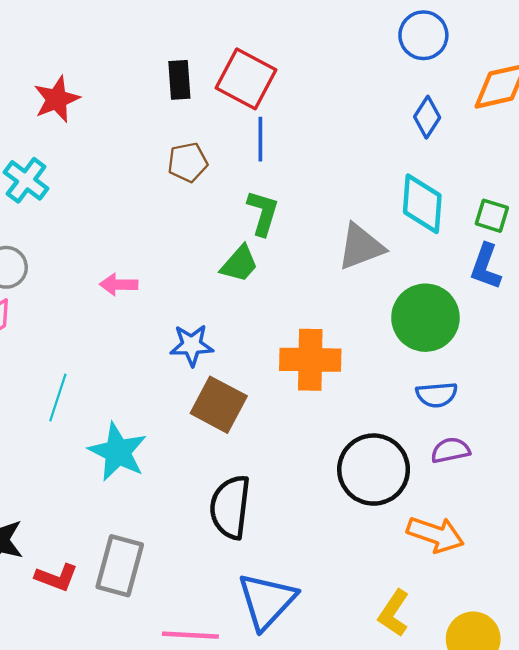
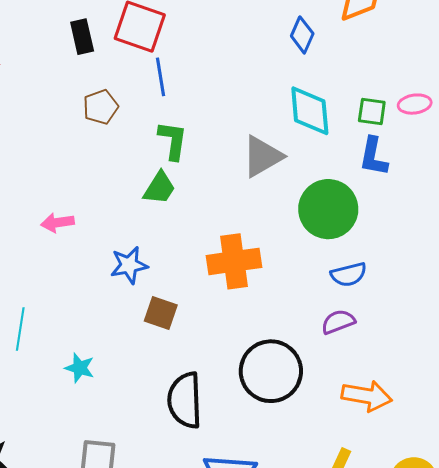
brown square: (219, 405) -> (161, 313), size x0.7
purple semicircle: (450, 450) -> (338, 322), moved
cyan star: (118, 452) -> (80, 368), size x0.6
black circle: (374, 470) -> (271, 371), moved

